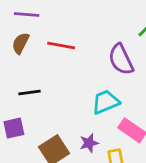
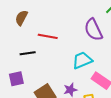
red line: (61, 45) -> (48, 36), moved

